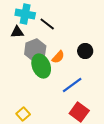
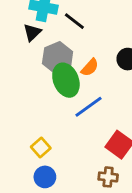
black triangle: (17, 32) -> (32, 32), turned -40
blue line: (72, 85) -> (88, 107), moved

